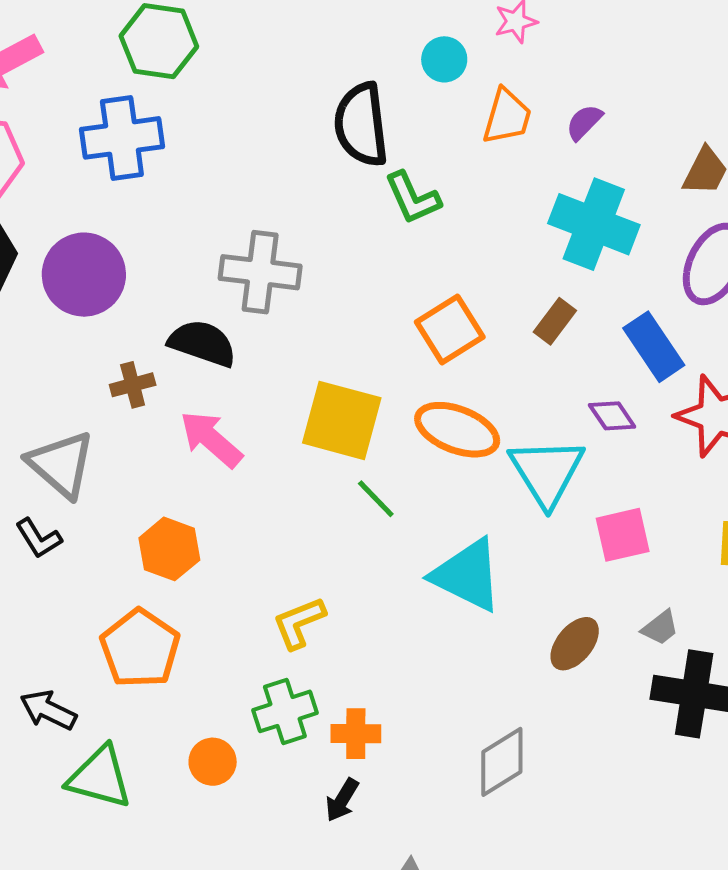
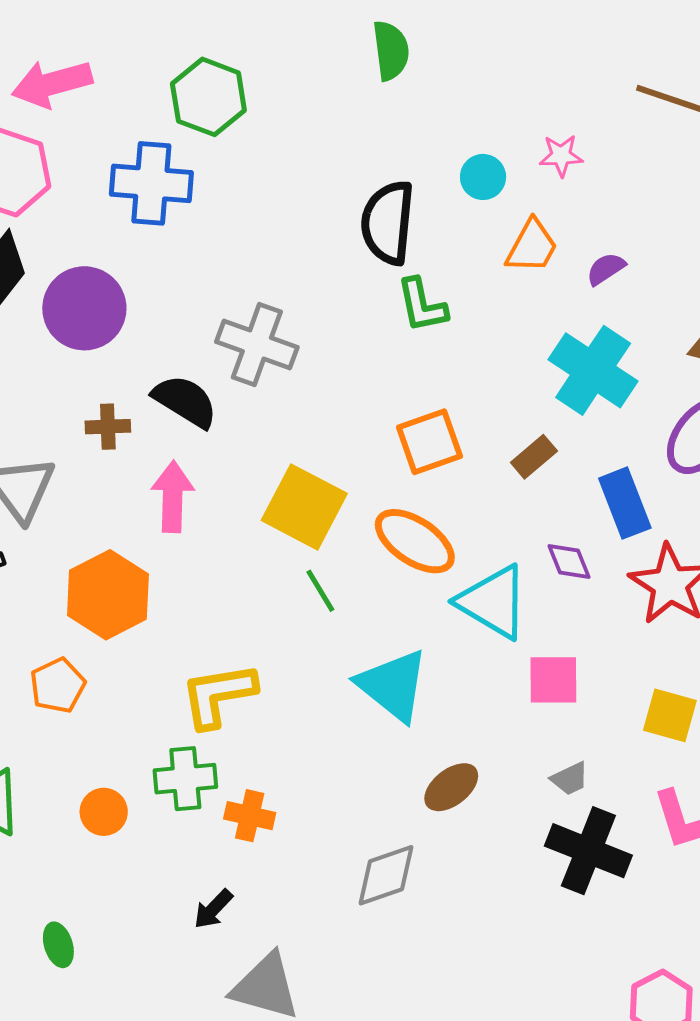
pink arrow: (211, 439) -> (173, 497), turned 38
cyan triangle: (547, 472) -> (493, 602), turned -40
orange hexagon: (169, 549) -> (108, 595), size x1.4
yellow L-shape: (299, 623) -> (218, 695), size x1.4
brown ellipse: (575, 644) -> (451, 787), moved
orange pentagon: (140, 648) -> (58, 685), size x0.7
black arrow: (342, 800) -> (213, 909), moved

